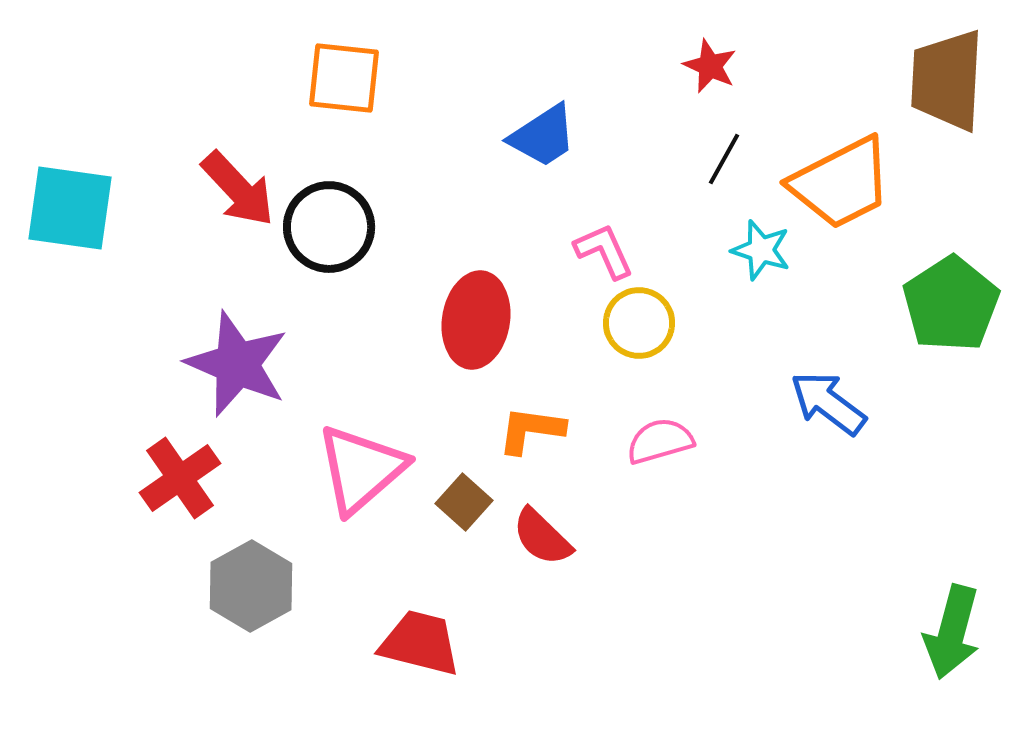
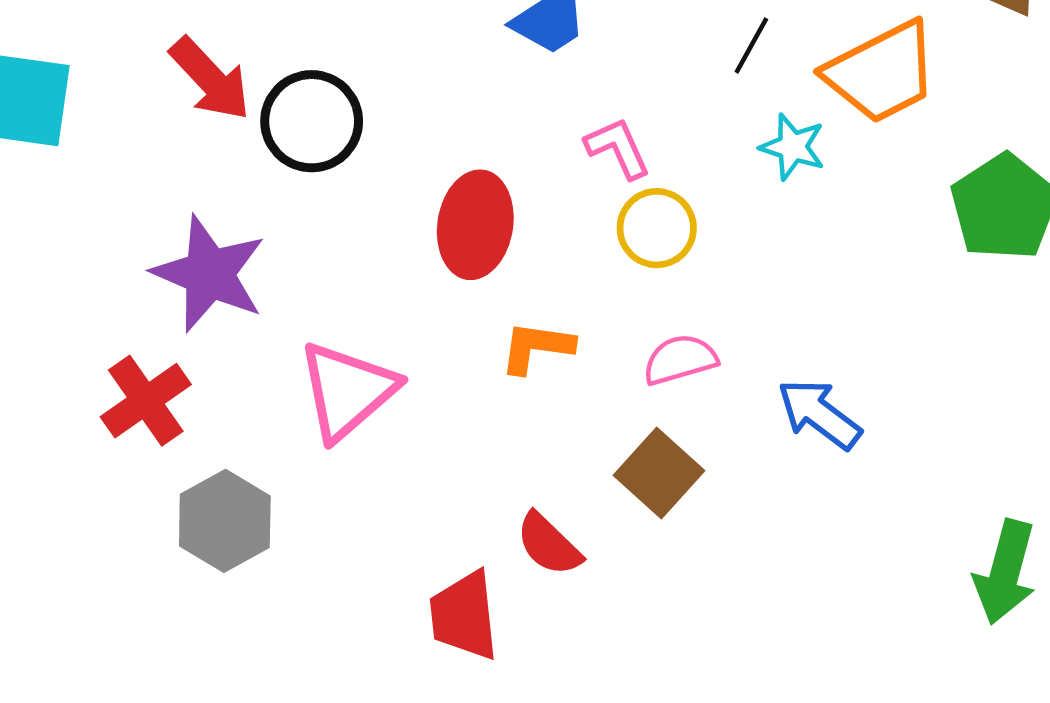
blue arrow: (828, 403) -> (819, 414), moved
brown square: (464, 502) -> (659, 473), moved, size x1.4
red semicircle: (542, 537) -> (549, 544), moved
red trapezoid: (420, 643) -> (464, 616), moved, turned -110

